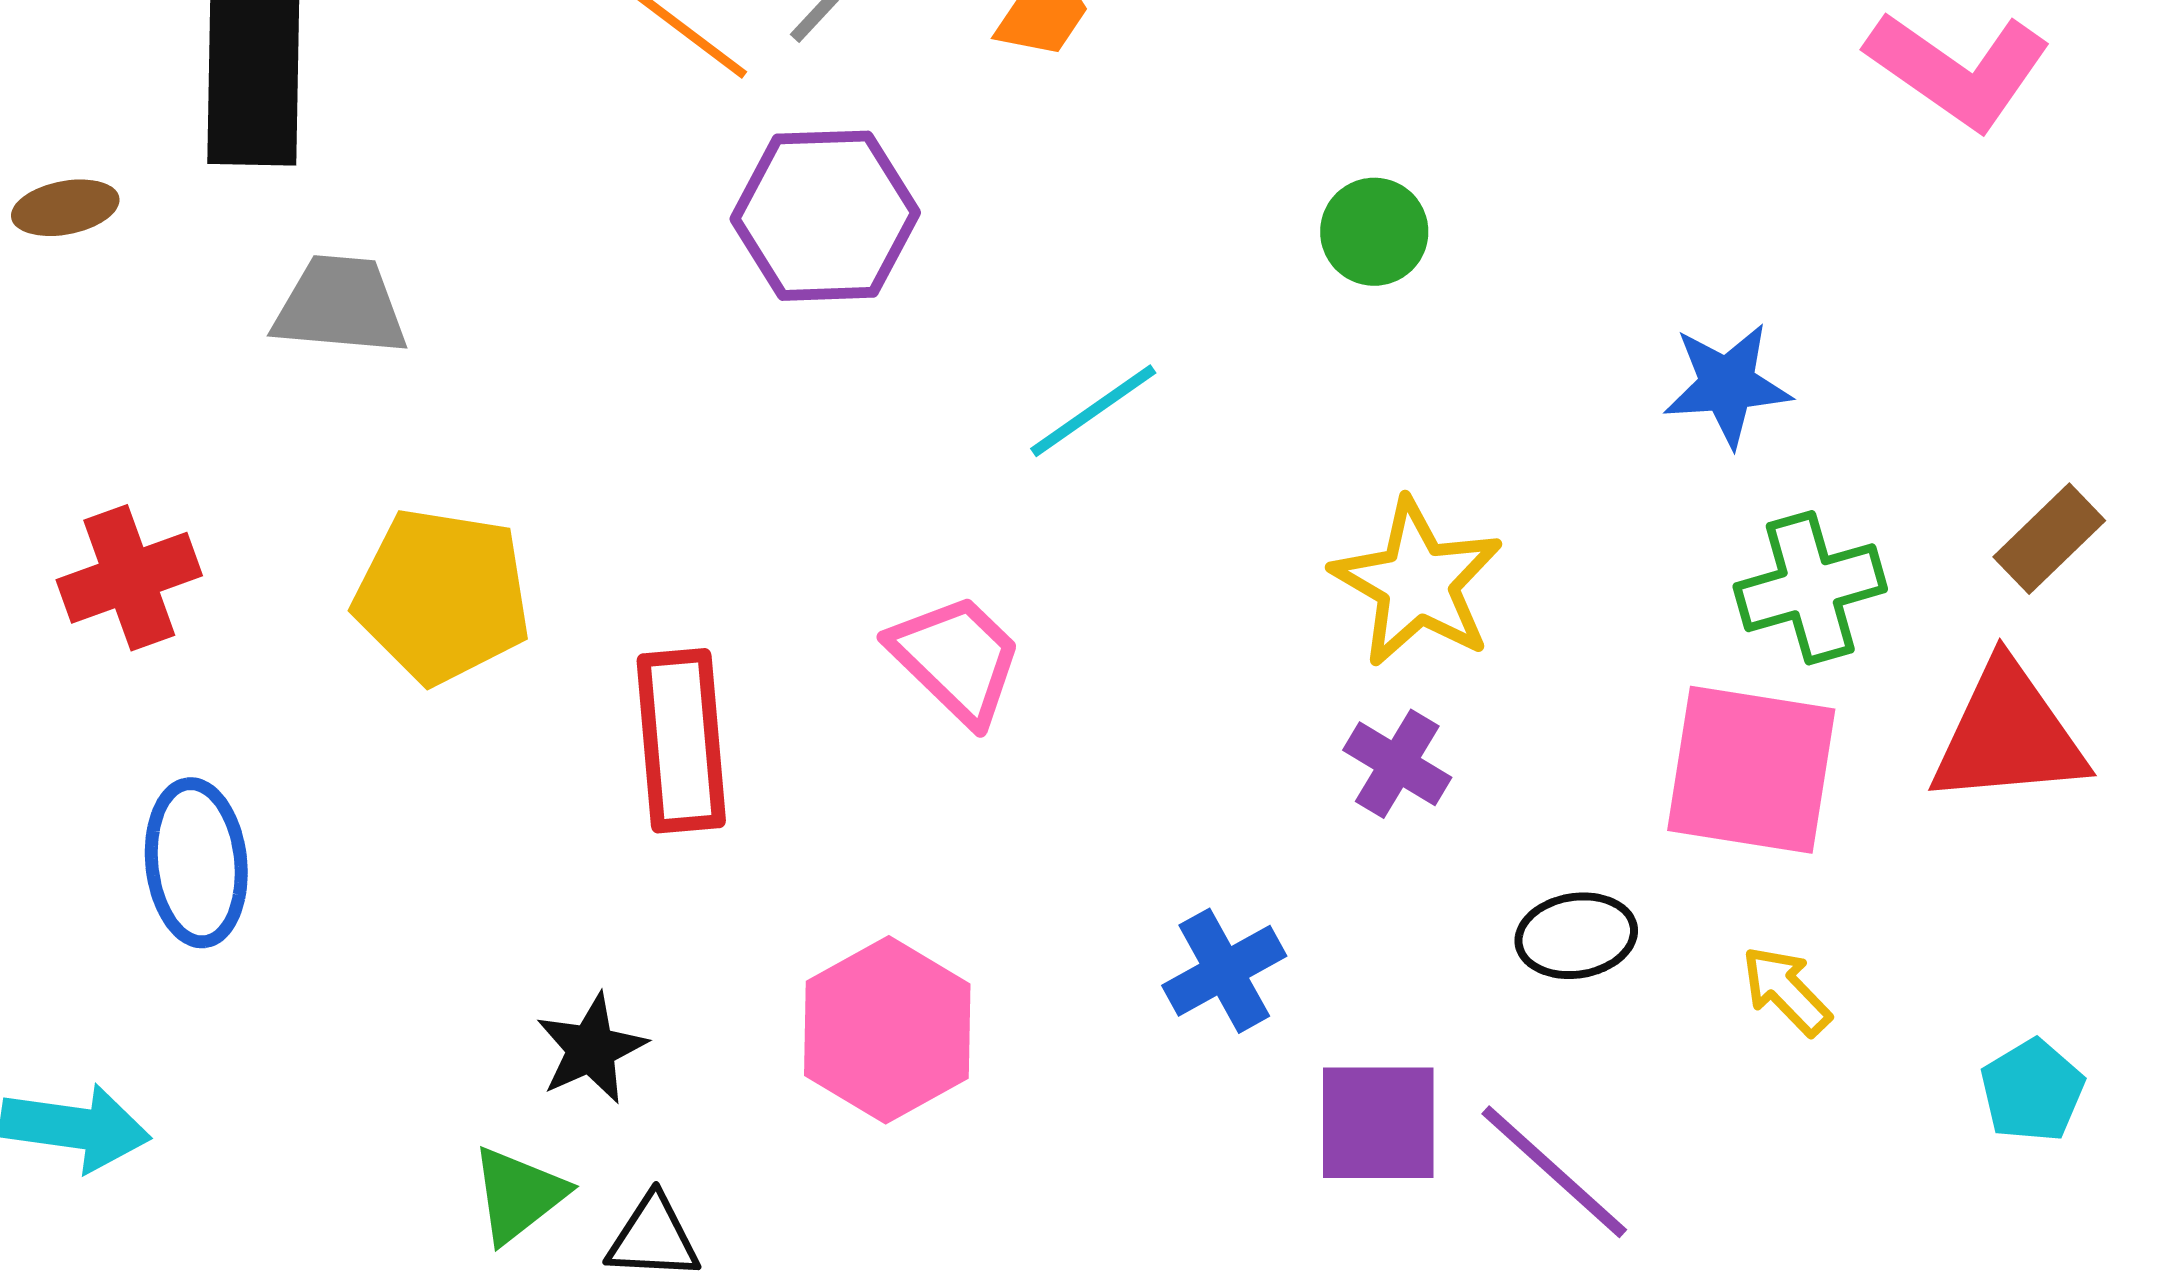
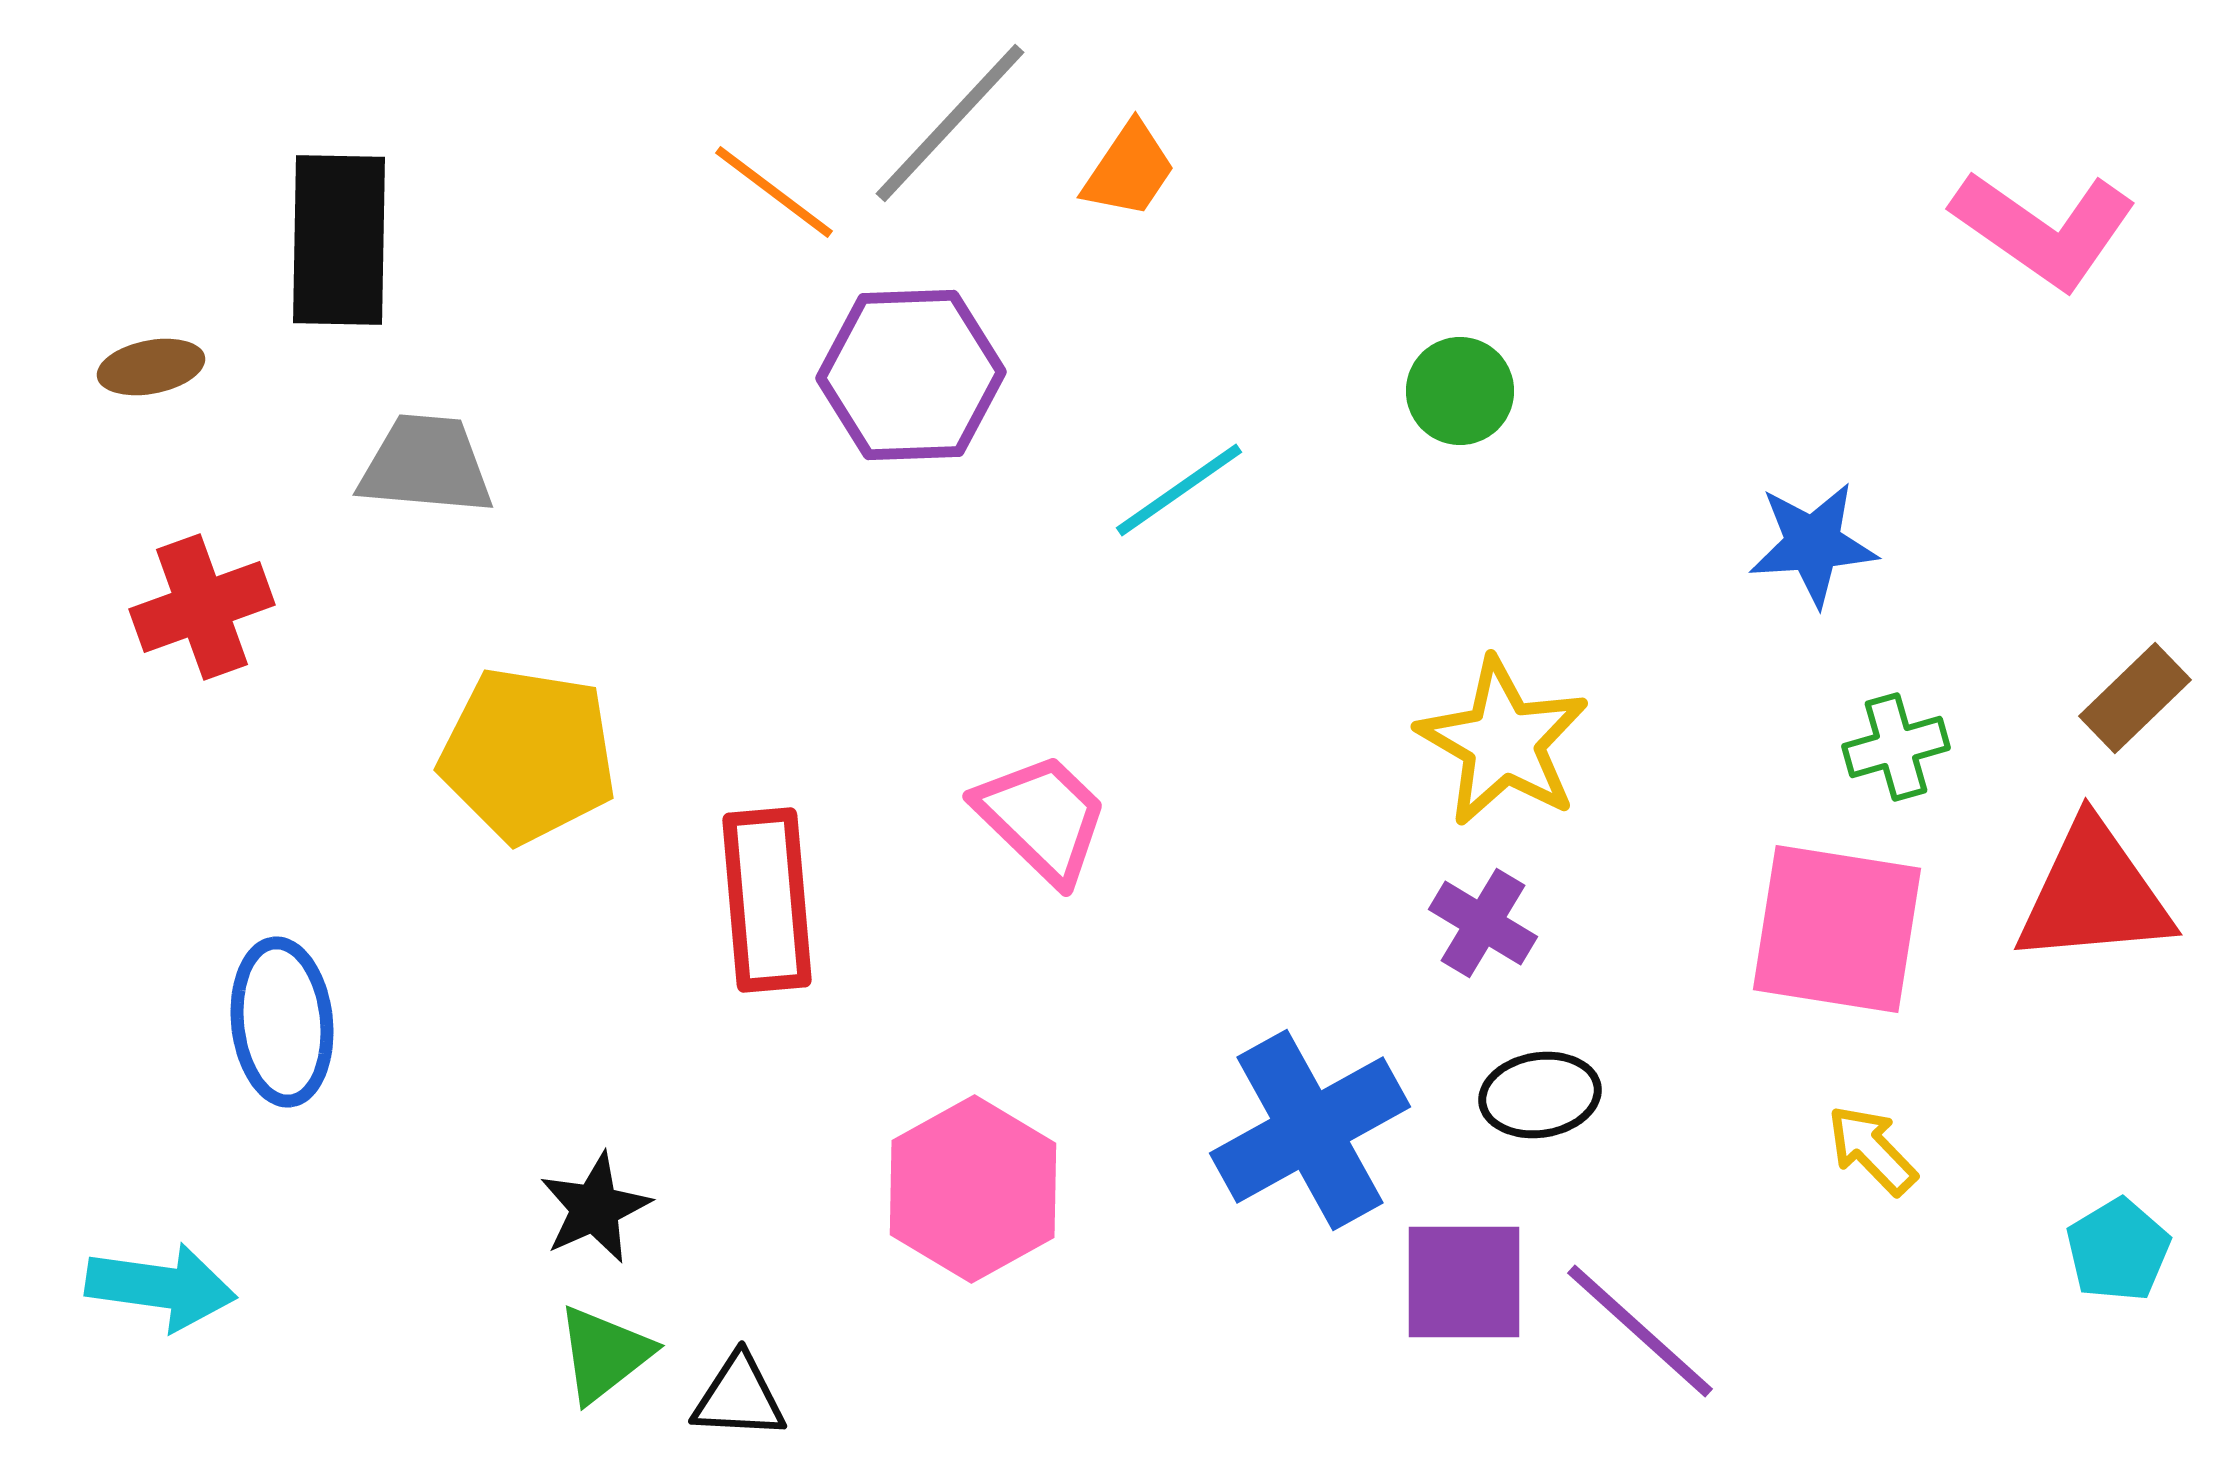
cyan line: (1093, 411) -> (1179, 490), moved
red cross: (129, 578) -> (202, 607), moved
green cross: (1810, 588) -> (1896, 747), size x0.7
black ellipse: (1576, 936) -> (1540, 1095), moved
blue cross: (1224, 971) -> (1310, 1130), size x1.6
black star: (591, 1049) -> (595, 1208), moved

